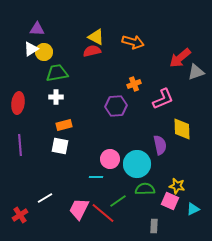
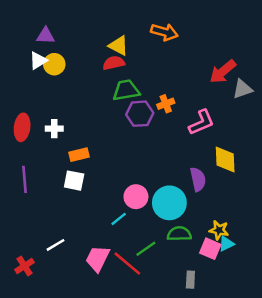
orange arrow: (133, 42) -> (164, 32), moved
green trapezoid: (57, 73) -> (126, 90), moved
white cross: (56, 97) -> (54, 129), moved
purple hexagon: (116, 106) -> (140, 114), moved
cyan line: (96, 177) -> (119, 219), turned -40
cyan triangle: (193, 209) -> (226, 244), moved

